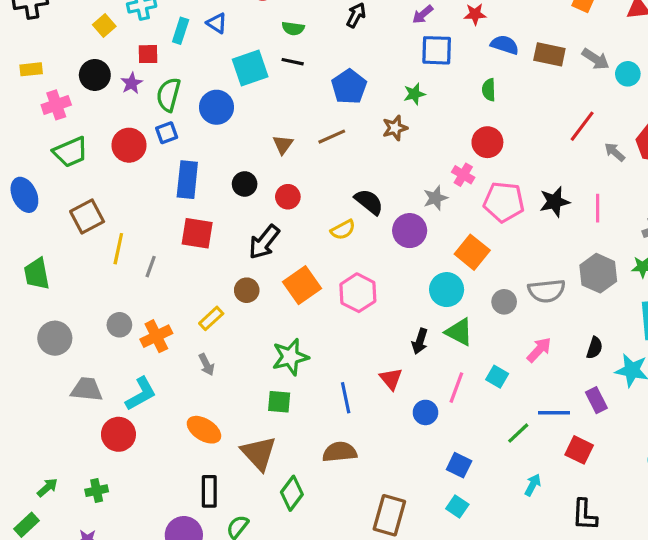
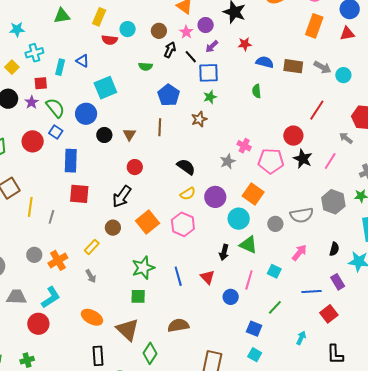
green semicircle: (293, 28) -> (145, 66), moved
blue square: (437, 50) -> (208, 73), moved
black line: (293, 62) -> (191, 57), moved, turned 40
green semicircle: (168, 95) -> (55, 108), turned 130
blue square: (167, 133) -> (56, 132), turned -32
brown line: (332, 137) -> (160, 127), turned -60
red circle: (487, 142) -> (293, 136), moved
gray arrow: (615, 152) -> (346, 138), moved
black circle: (245, 184) -> (104, 135), moved
black star: (555, 202) -> (303, 159), turned -30
pink line: (598, 208) -> (330, 161), turned 36
yellow semicircle: (343, 230) -> (188, 194), moved
purple circle: (410, 231) -> (215, 197), moved
blue line: (346, 398) -> (178, 276), moved
green line: (518, 433) -> (275, 307), moved
red square: (579, 450) -> (329, 314), turned 30

